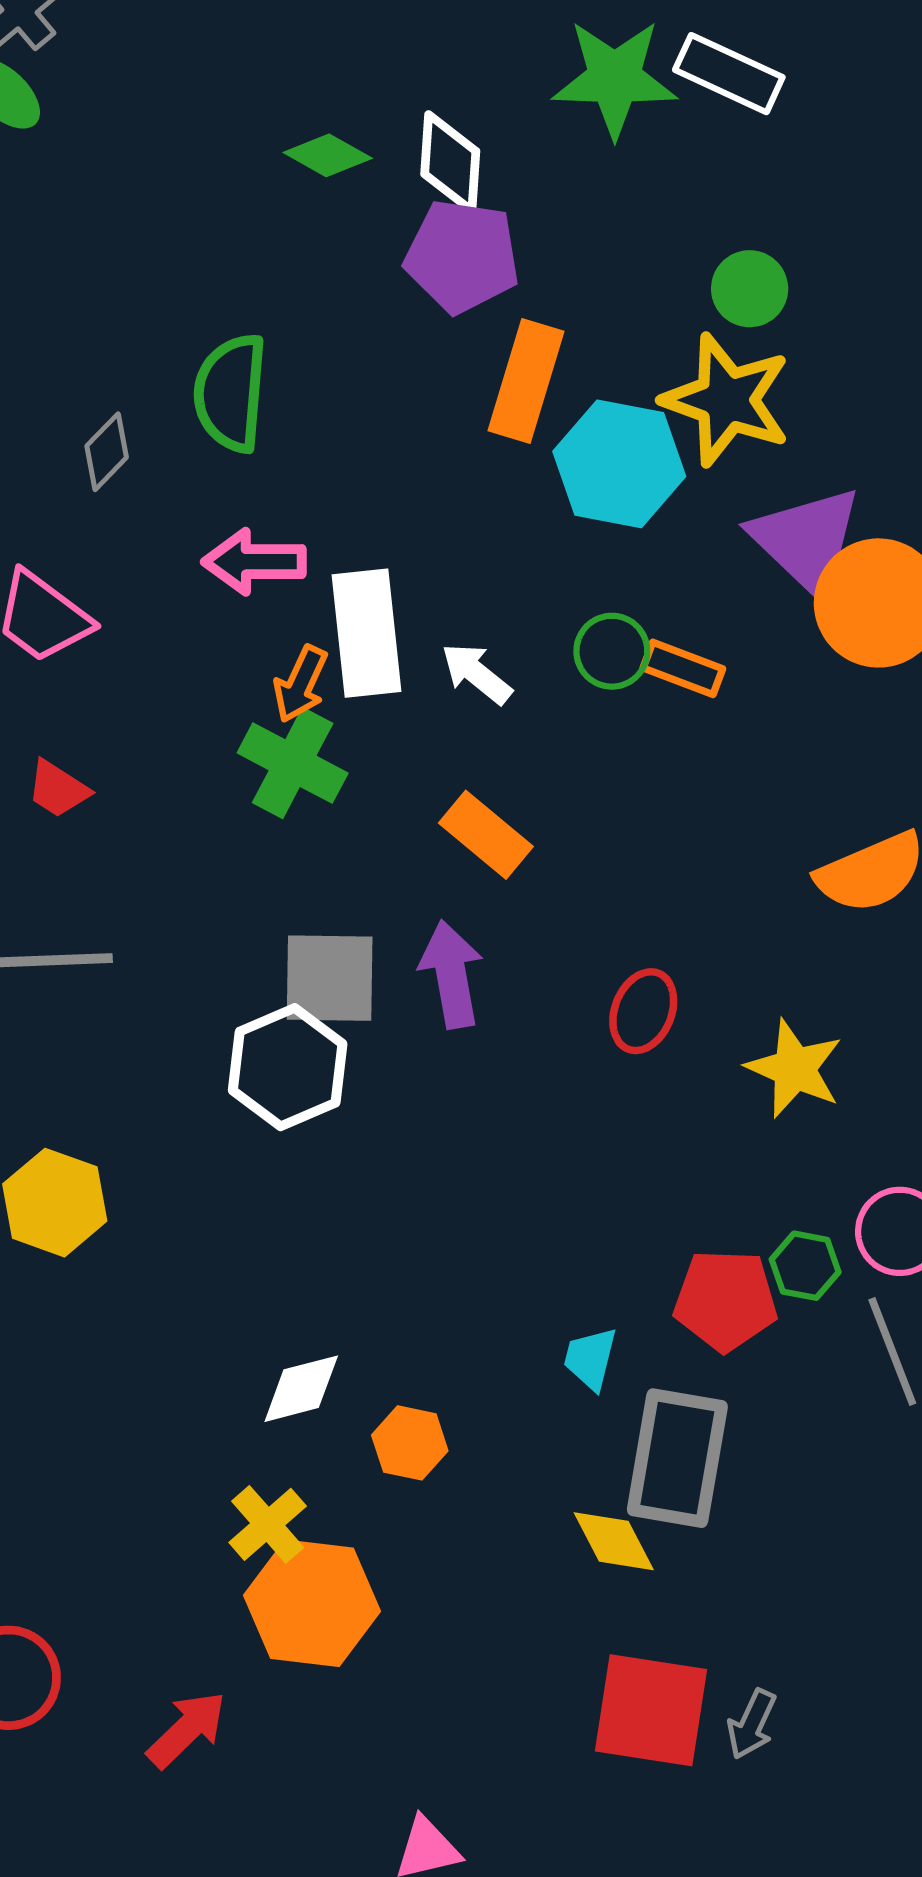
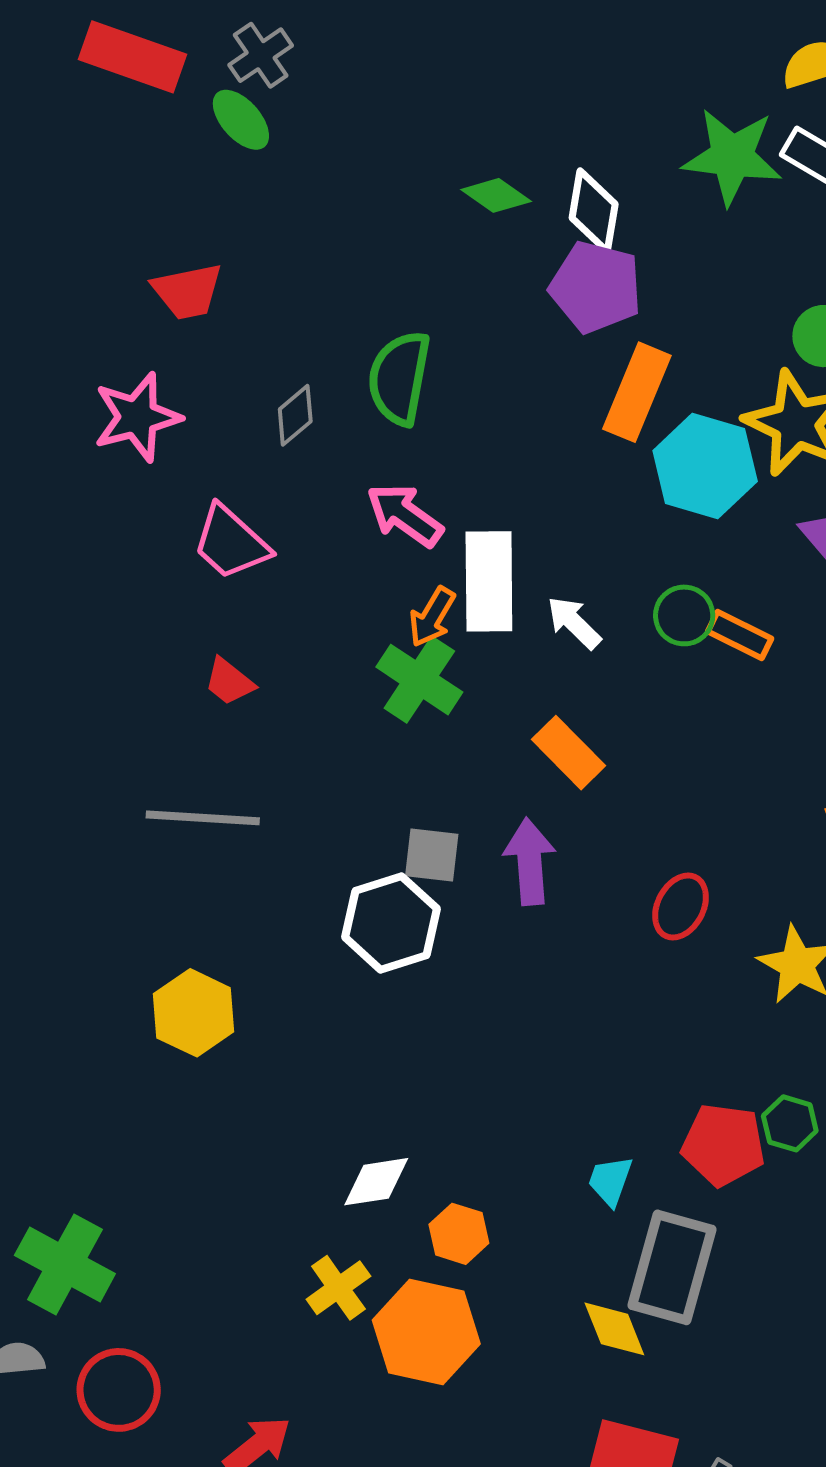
pink arrow: (254, 562) -> (405, 515), turned 30
gray square: (330, 978) -> (432, 855), size x0.7
orange hexagon: (312, 1603) -> (426, 1332), moved

